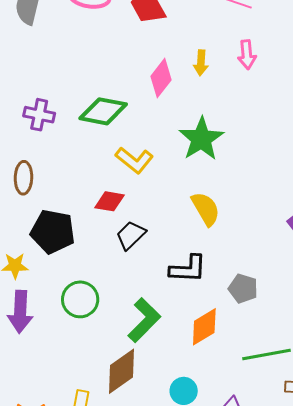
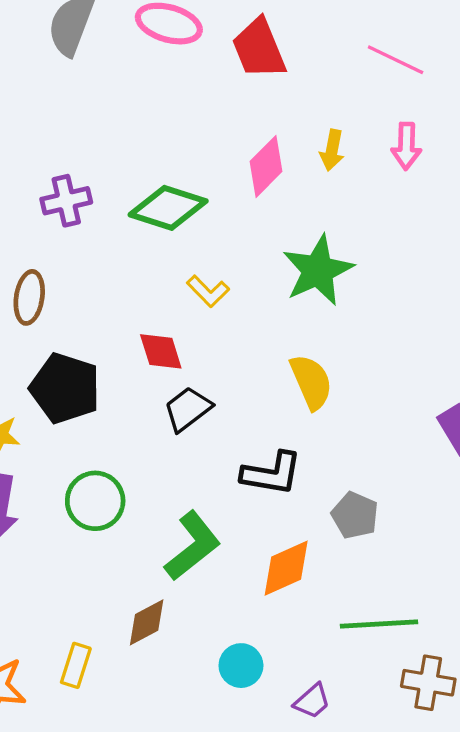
purple cross: (39, 115) -> (66, 201), turned -32
yellow L-shape: (134, 160) -> (208, 291), size x0.7
red diamond: (110, 201) -> (161, 351), turned 56
brown diamond: (122, 371) -> (147, 622), size x0.7

